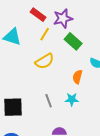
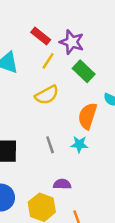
purple star: (63, 19) -> (72, 42), turned 30
orange semicircle: (77, 77) -> (88, 116), size x1.5

